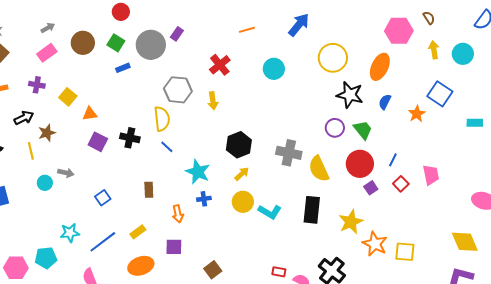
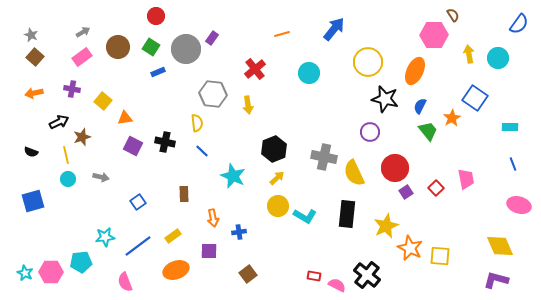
brown semicircle: (429, 18) -> (453, 15), moved
yellow semicircle: (162, 119) -> (197, 123), size x0.7
green trapezoid: (363, 130) -> (428, 131), moved
blue line: (393, 160) -> (513, 164), moved, turned -48
cyan circle: (45, 183) -> (68, 179), moved
blue cross: (204, 199) -> (239, 232), moved

